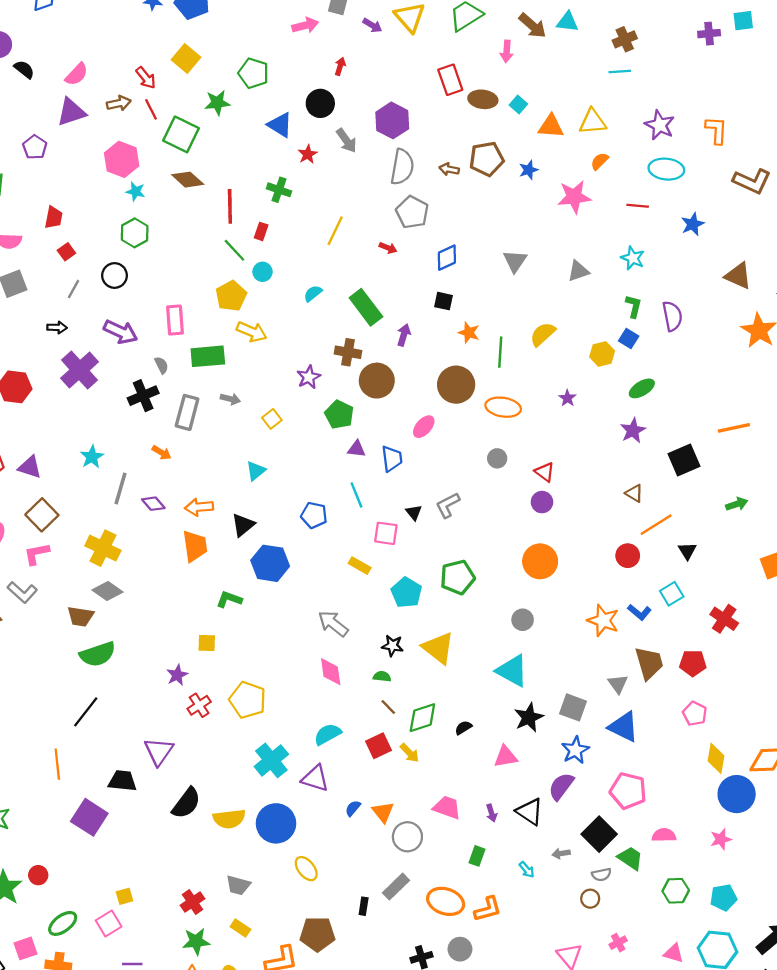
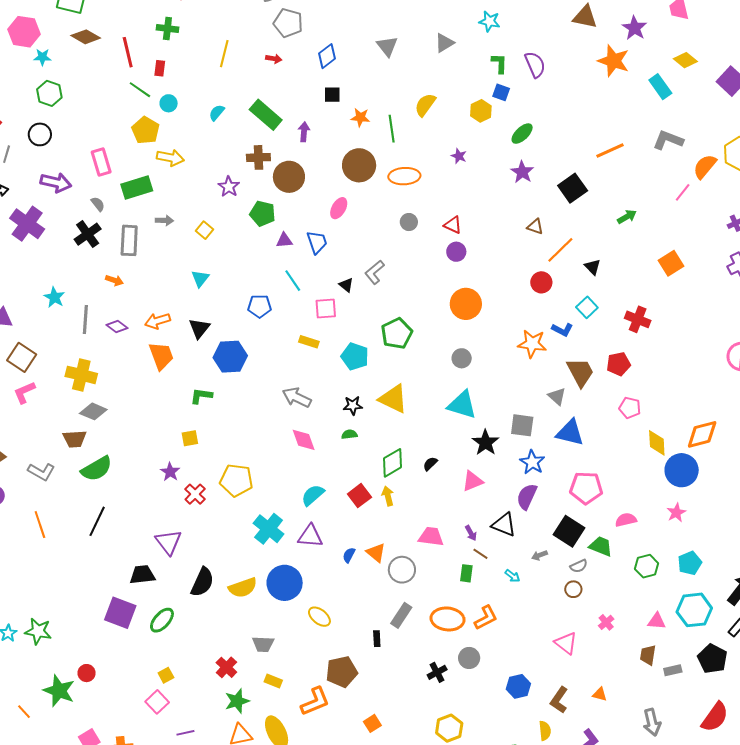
gray L-shape: (22, 592) -> (41, 472), moved
brown line: (388, 707) -> (480, 554), moved
yellow arrow: (409, 753) -> (388, 496), turned -138
orange line: (57, 764) -> (40, 525), moved
green ellipse: (63, 923) -> (162, 620), moved

